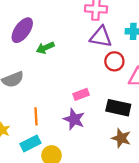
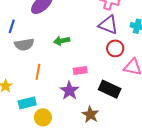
green arrow: (45, 48) -> (62, 41), moved
orange line: (36, 116) -> (38, 72), moved
brown star: (121, 138) -> (90, 115), moved

